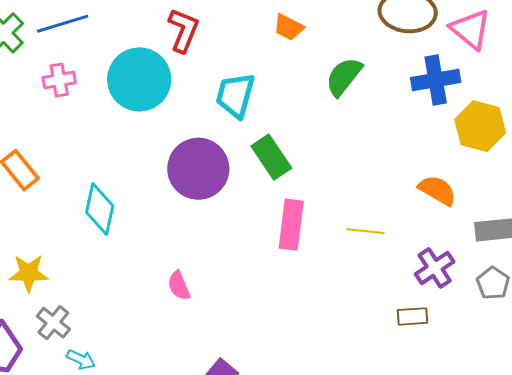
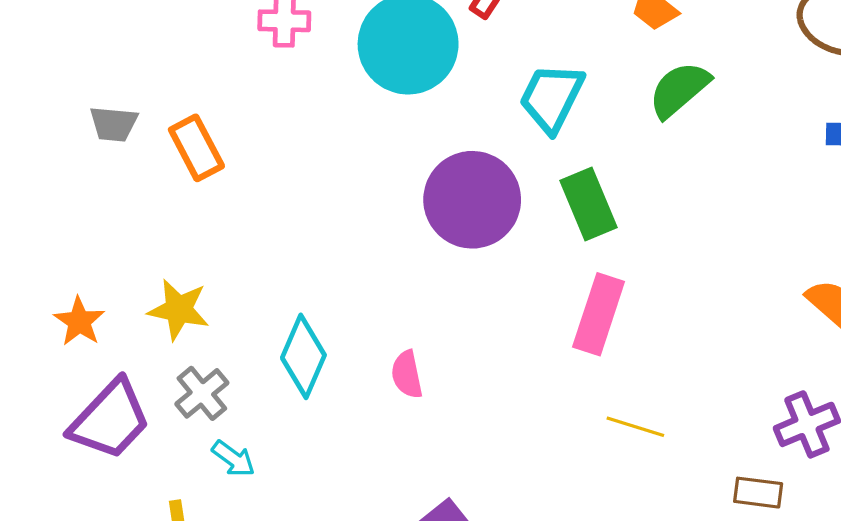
green semicircle: (344, 77) -> (679, 90), moved
cyan diamond: (100, 209) -> (303, 356), moved
yellow line: (365, 231) -> (635, 427), moved

